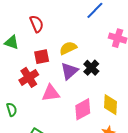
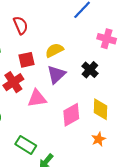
black cross: (91, 68) -> (90, 70), moved

